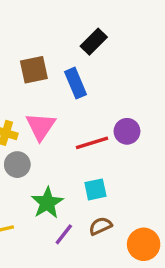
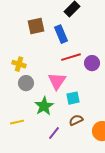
pink triangle: (41, 126) -> (57, 81), moved
red line: (92, 143) -> (71, 57), moved
purple line: (64, 234) -> (54, 133), moved

